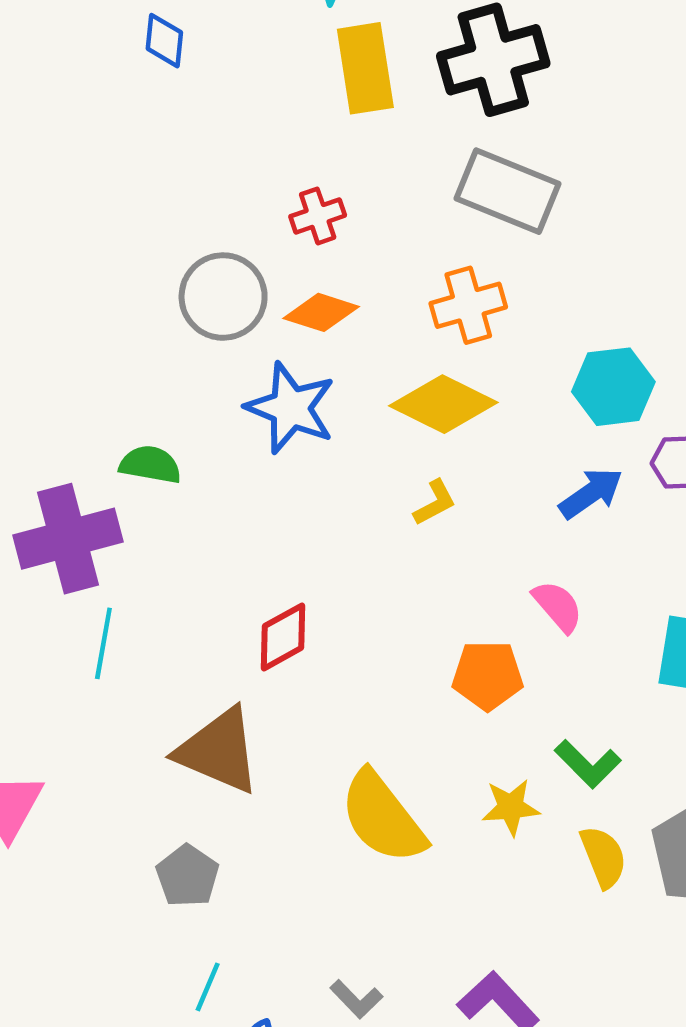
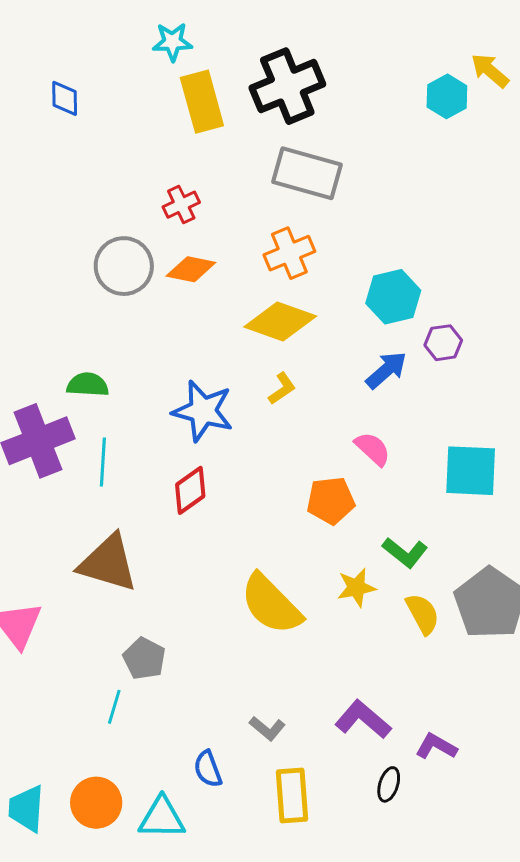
blue star: (291, 408) -> (203, 411), moved
cyan line: (103, 643) -> (103, 462), moved
brown triangle: (219, 751) -> (108, 563), moved
cyan line: (208, 987) -> (114, 707), moved

